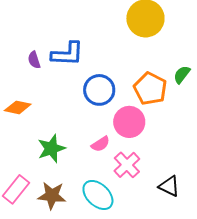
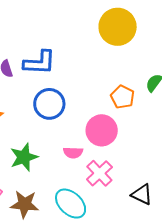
orange pentagon: (150, 89) -> (123, 97), size x0.7
blue circle: (99, 90) -> (49, 104), moved
pink semicircle: (101, 144) -> (73, 153), turned 36

